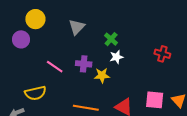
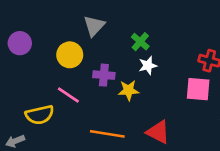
yellow circle: (35, 19) -> (70, 55), moved
pink line: (55, 67) -> (68, 95), moved
pink square: (155, 100) -> (198, 89), moved

